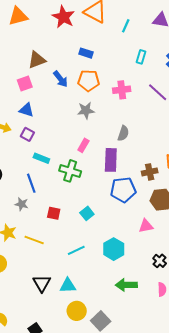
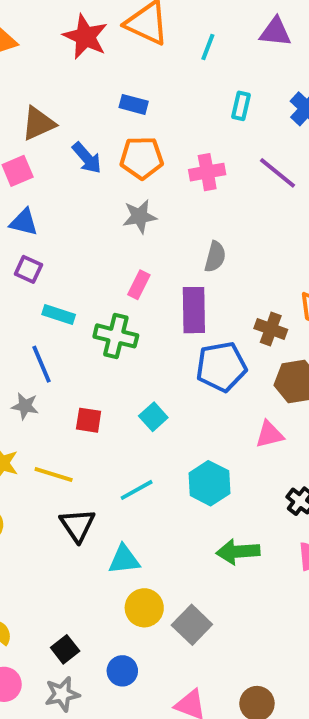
brown cross: (150, 172) -> (271, 329), turned 35
black triangle: (42, 283) -> (78, 525), moved

